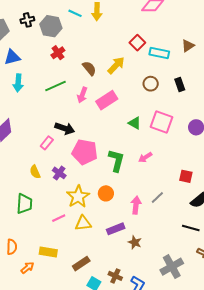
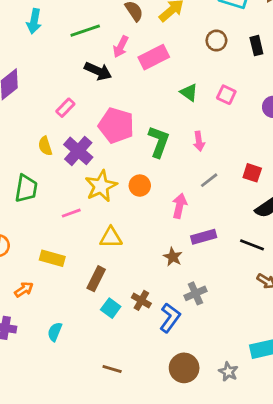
pink square: (162, 122) -> (226, 95), size x0.6
black arrow: (65, 128) -> (98, 71), moved
pink arrow: (145, 157) -> (199, 141), turned -72
purple cross: (59, 173) -> (78, 151), size x1.5
gray line: (157, 198) -> (209, 180), moved
yellow triangle: (83, 223) -> (111, 237), moved
purple rectangle: (116, 229) -> (204, 237), moved
brown rectangle: (81, 264) -> (96, 279), turned -36
gray cross: (172, 267) -> (195, 293), moved, size x0.7
orange arrow: (27, 268) -> (24, 290), moved

